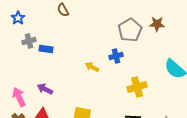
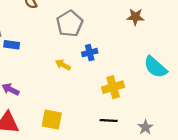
gray pentagon: (130, 30) -> (70, 24), moved

